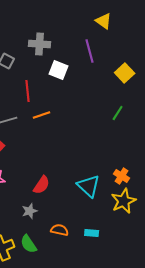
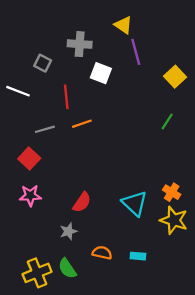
yellow triangle: (104, 21) -> (123, 25), moved
yellow star: (124, 201) -> (174, 220), turned -30

